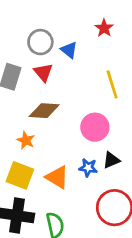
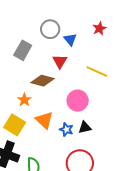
red triangle: (43, 72) -> (60, 61), moved
yellow line: (112, 84) -> (97, 71), turned -60
orange triangle: (57, 177) -> (44, 120), moved

